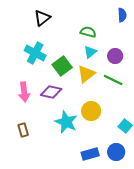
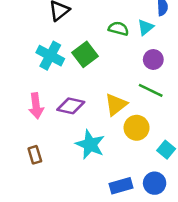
cyan triangle: (90, 52) -> (146, 27), moved
green square: (62, 66) -> (85, 54), moved
yellow triangle: (86, 74) -> (116, 105), moved
yellow circle: (91, 111) -> (137, 128), moved

